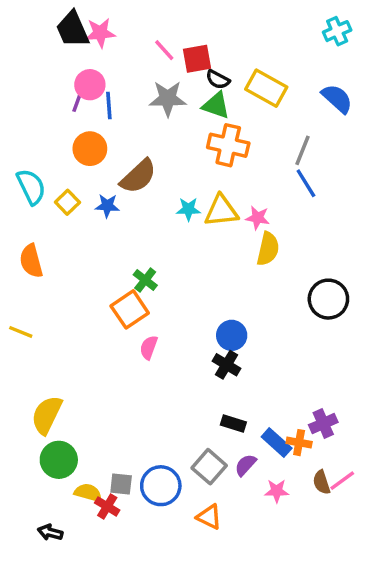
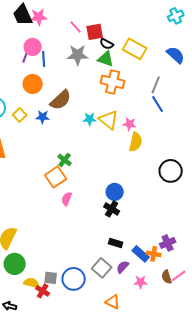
yellow triangle: (221, 211) -> (109, 120), turned 45
orange triangle: (209, 517) -> (113, 302), moved

